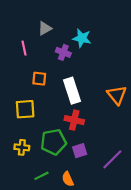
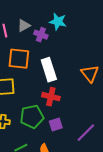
gray triangle: (45, 28) -> (24, 26), moved
orange square: (39, 79) -> (19, 59), size x1.6

